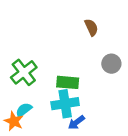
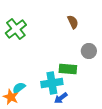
green cross: (24, 72) -> (16, 29), moved
green rectangle: (68, 82) -> (68, 69), moved

